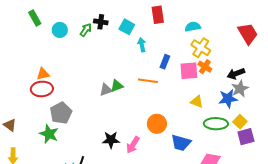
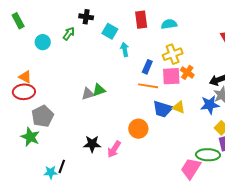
black cross: (101, 22) -> (86, 17), moved
cyan semicircle: (193, 27) -> (169, 24), moved
cyan circle: (60, 30) -> (43, 42), moved
yellow cross: (201, 48) -> (173, 54), moved, turned 36
orange triangle: (43, 74) -> (25, 77), turned 40
orange line: (148, 81) -> (148, 86), moved
green ellipse: (216, 124) -> (208, 155), moved
blue trapezoid: (181, 143) -> (163, 109), moved

